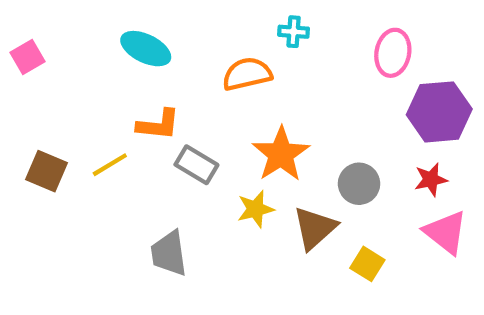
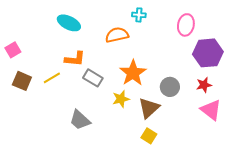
pink square: (27, 57) -> (13, 50), moved
gray trapezoid: (169, 253) -> (80, 120), turned -40
yellow square: (367, 264) -> (149, 136), moved

